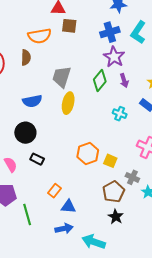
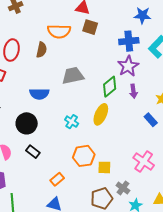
gray trapezoid: (62, 77) -> (73, 76), turned 50
yellow ellipse: (68, 103) -> (101, 114), moved
cyan cross: (120, 114) -> (72, 122), moved
yellow square: (110, 161) -> (104, 167), turned -32
orange rectangle: (55, 191) -> (57, 179), moved

